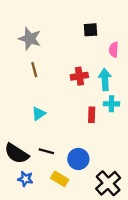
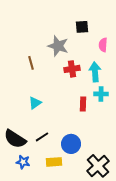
gray star: (30, 39) -> (58, 46), moved
black line: (46, 151) -> (42, 137), turned -48
yellow rectangle: (60, 179) -> (54, 162), turned -35

